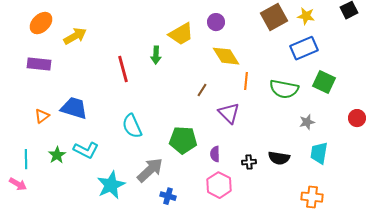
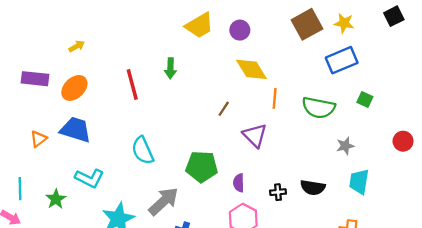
orange ellipse: (41, 23) -> (74, 88), moved
yellow trapezoid: (181, 34) -> (199, 25), moved
yellow arrow: (75, 36) -> (77, 46), size x0.6
green square: (324, 82) -> (365, 100), size x0.6
green star: (57, 155) -> (56, 199), moved

